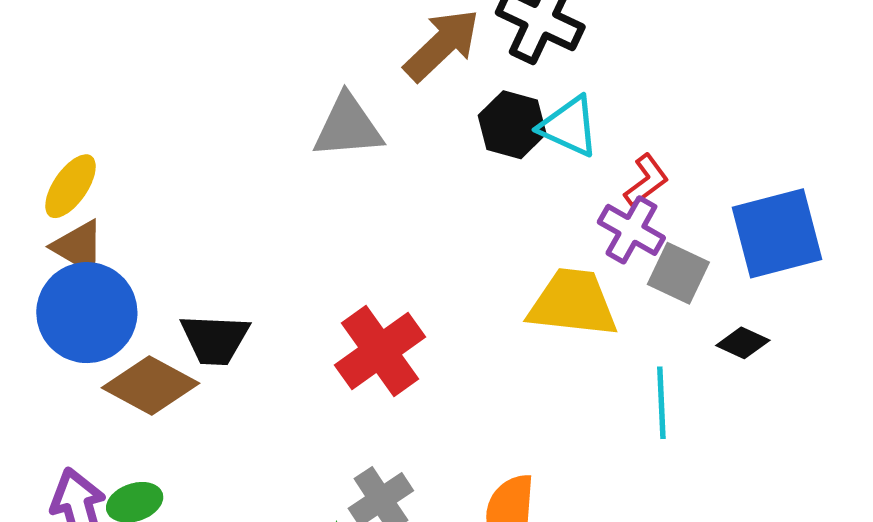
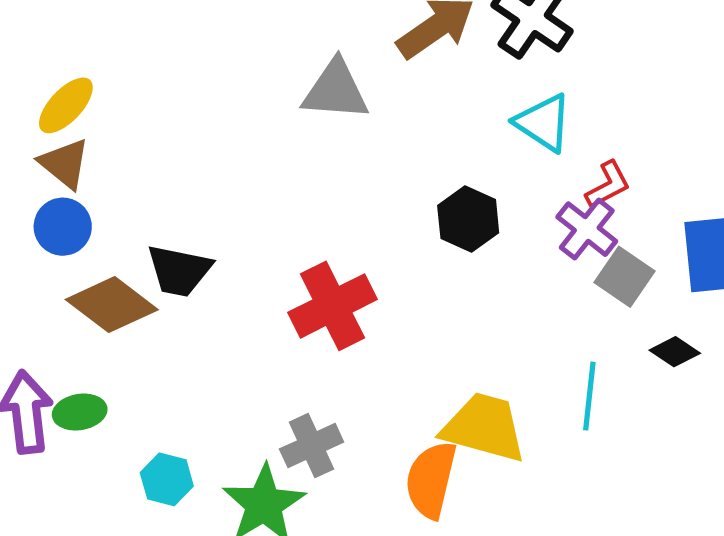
black hexagon: (512, 125) -> (468, 219), moved
yellow trapezoid: (573, 303) -> (484, 427), moved
blue circle: (87, 313) -> (63, 227), size x0.6

